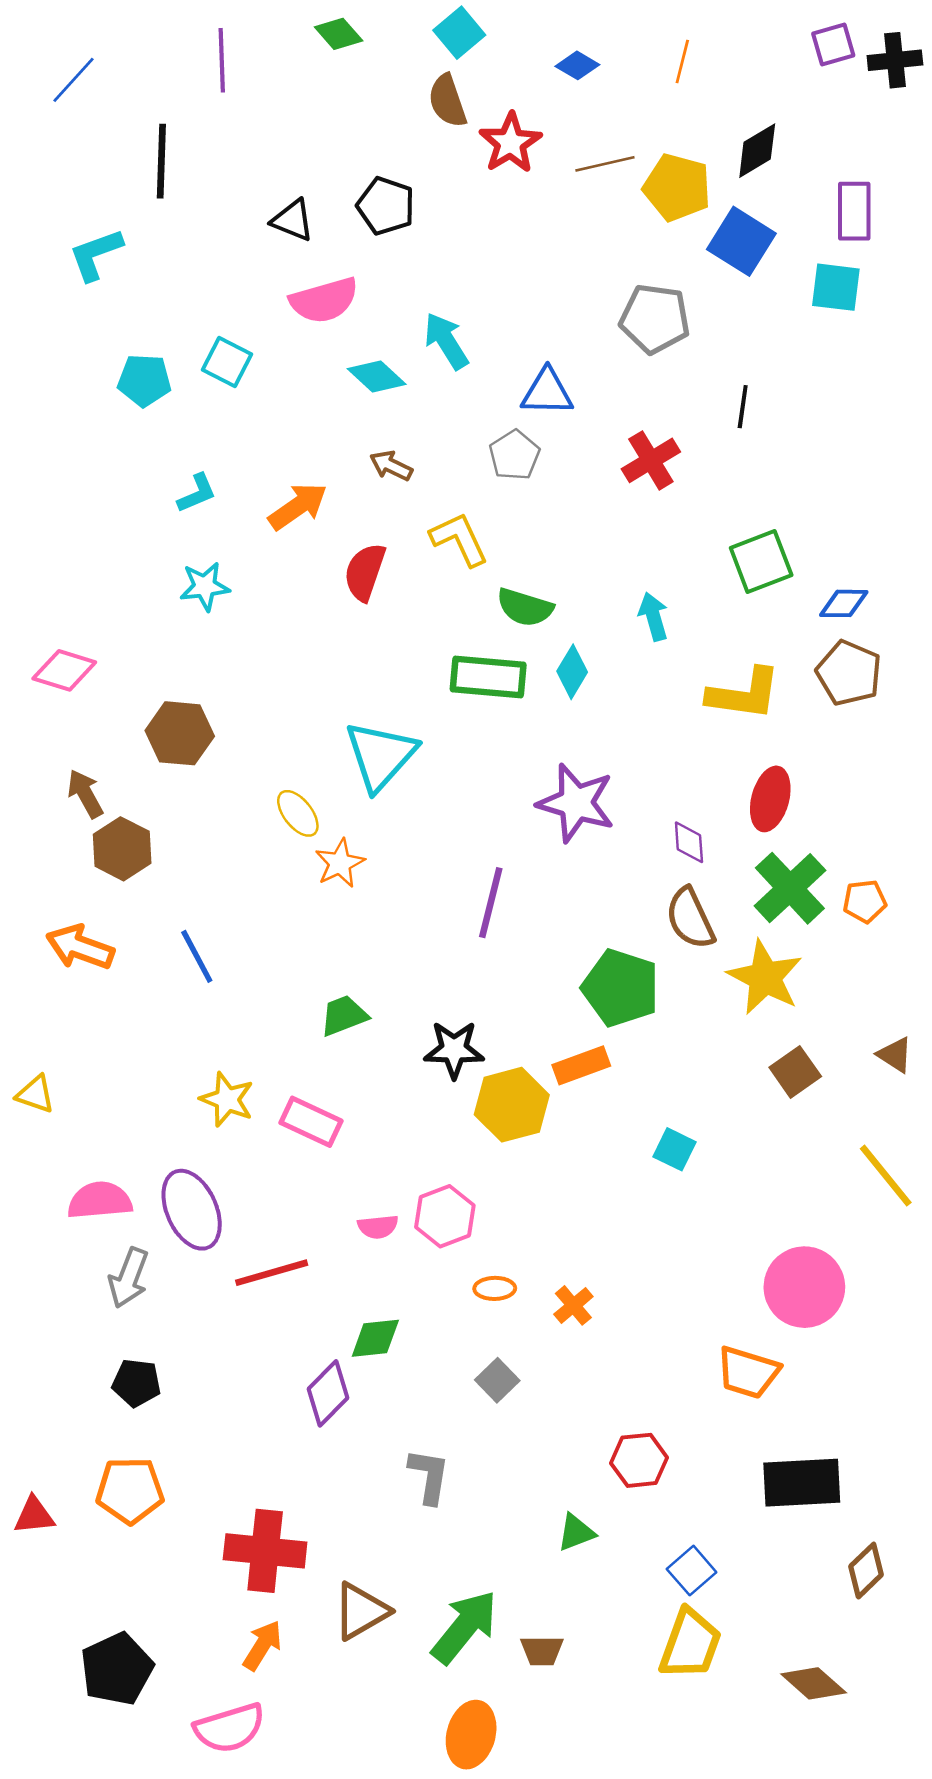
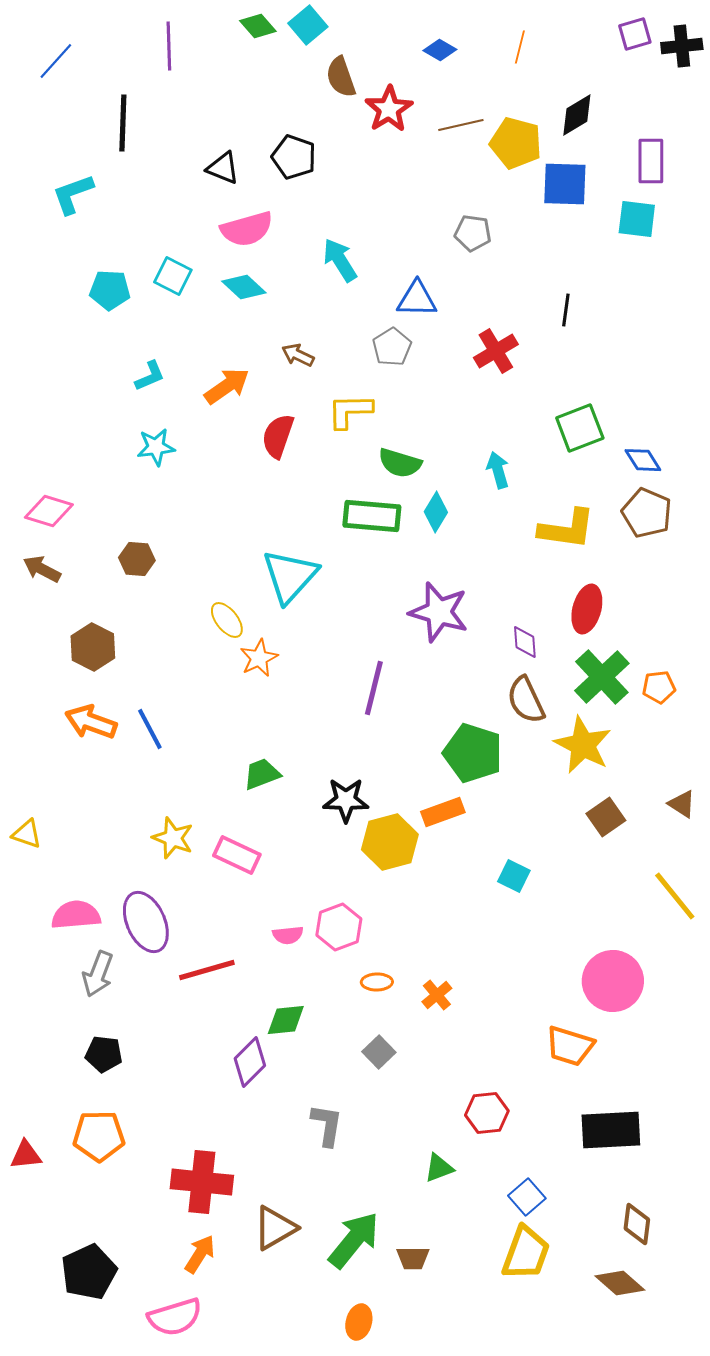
cyan square: (459, 33) -> (308, 25), moved
blue square: (741, 241) -> (565, 184), turned -30
gray pentagon: (655, 319) -> (473, 233), moved, size x0.7
cyan diamond: (377, 376) -> (244, 287), moved
yellow L-shape: (459, 539) -> (350, 411), turned -66
blue diamond: (844, 603) -> (643, 460), turned 57
brown hexagon: (180, 733) -> (137, 559), size x0.7
brown arrow: (85, 794) -> (42, 569), moved, turned -33
orange arrow: (80, 947) -> (91, 722), moved
brown diamond: (866, 1571) -> (637, 1224), moved, turned -39
orange ellipse: (471, 1735) -> (359, 1322), size x0.7

